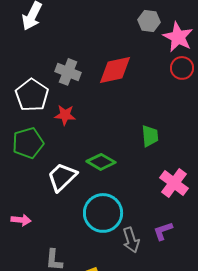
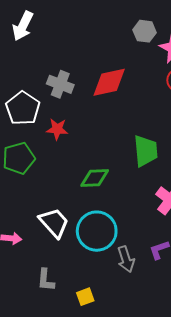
green trapezoid: (150, 136) -> (146, 151), size x1.4
green diamond: (101, 162) -> (95, 178), turned -32
white trapezoid: (62, 177) -> (54, 223), moved, turned 92

